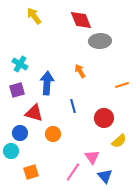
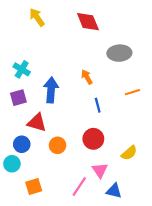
gray ellipse: (100, 41) -> (119, 53), moved
blue line: (73, 106) -> (98, 105), moved
red circle: (104, 118) -> (93, 139), moved
blue triangle: (105, 176) -> (114, 191), turned -35

